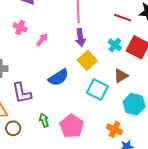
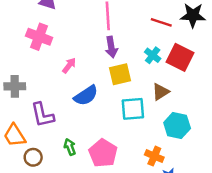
pink cross: (20, 27) -> (39, 37), size x1.5
pink arrow: (42, 40) -> (69, 65), moved
yellow square: (87, 60) -> (120, 74), turned 30
cyan square: (97, 89) -> (133, 109), turned -30

